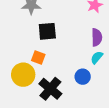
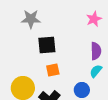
orange square: (38, 58) -> (53, 70), moved, turned -32

